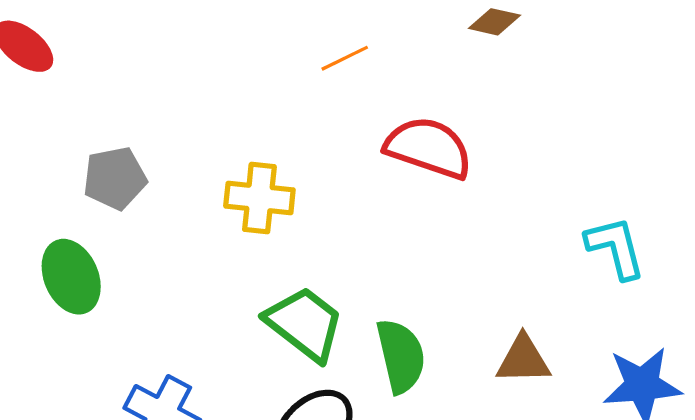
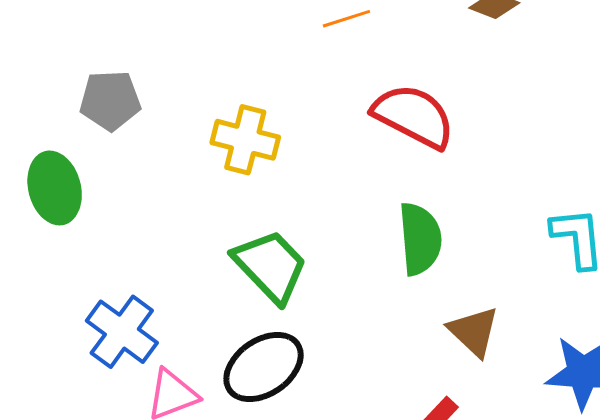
green semicircle: (401, 356) -> (420, 239), moved
brown triangle: (523, 360) -> (474, 331), turned 36

